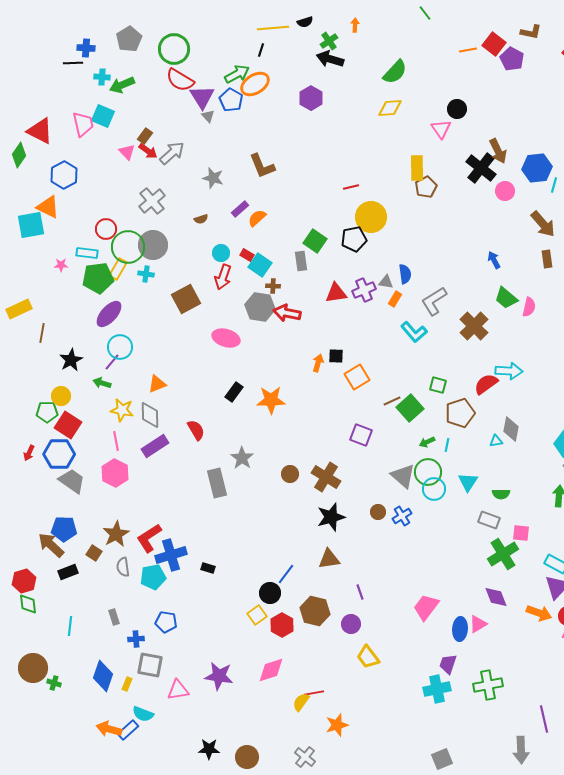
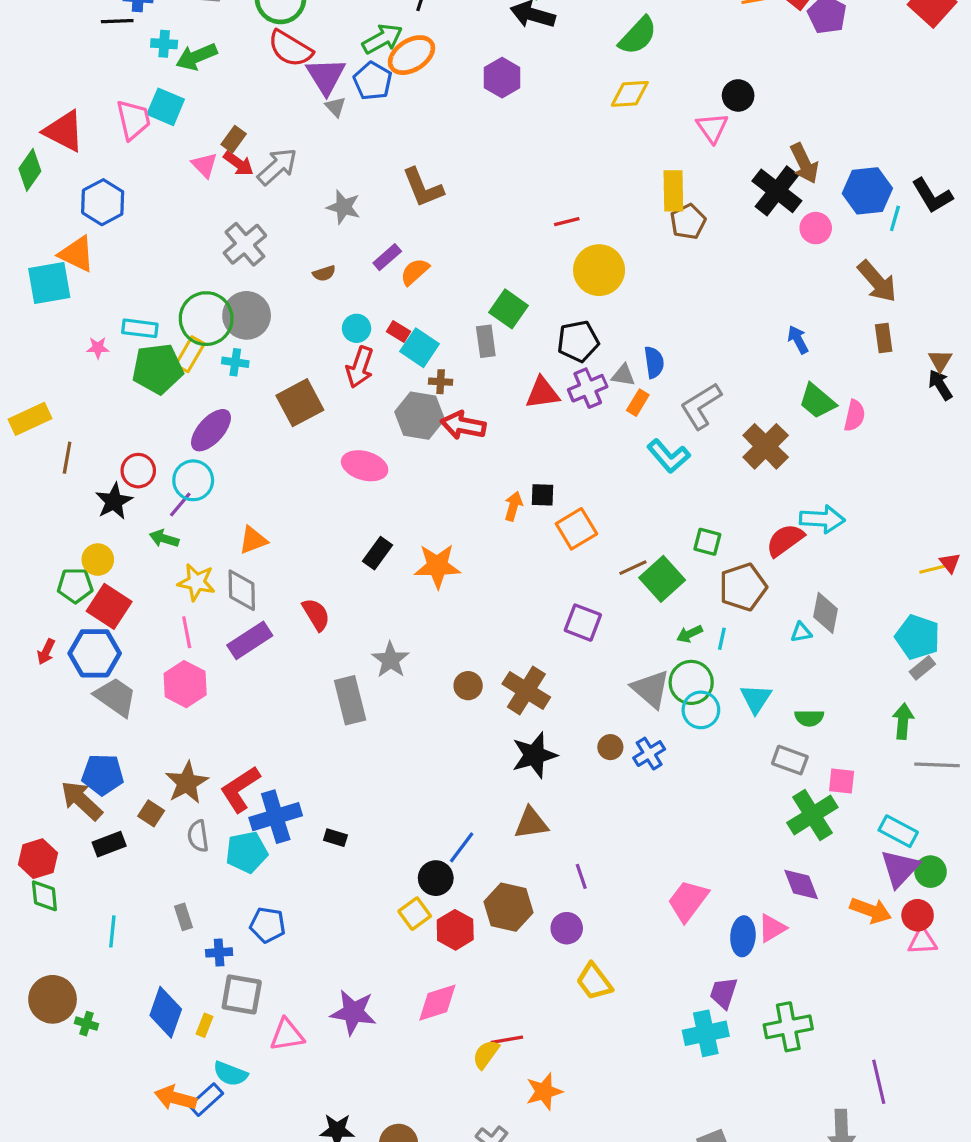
red circle: (106, 229) -> (138, 471), moved
black pentagon: (354, 239) -> (578, 341), moved
purple ellipse: (109, 314) -> (211, 430), moved

